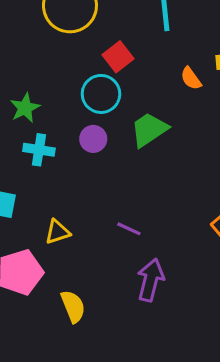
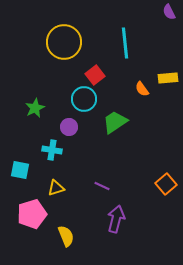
purple circle: (93, 139) -> (69, 127), moved
cyan cross: (39, 150) -> (52, 150), moved

